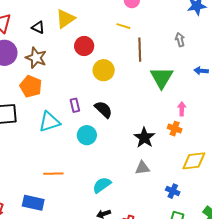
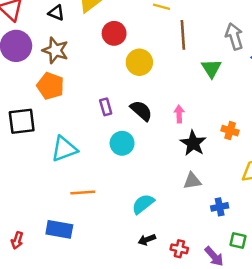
gray arrow: (180, 40) -> (234, 36), moved, size x1.5
green triangle: (162, 78) -> (211, 68), size x0.7
pink arrow: (182, 109) -> (179, 114), moved
cyan triangle: (49, 122) -> (64, 149), moved
blue cross: (173, 191) -> (220, 207), moved, turned -32

